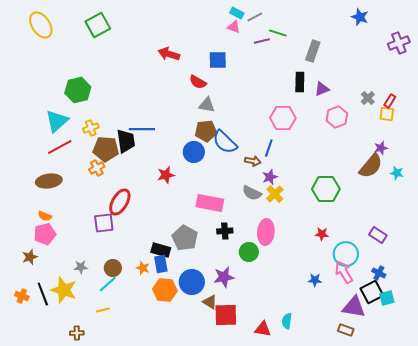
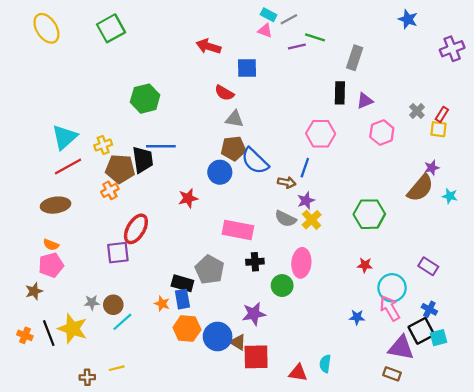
red arrow: (169, 54) -> (208, 46), moved
green hexagon: (78, 90) -> (145, 99), moved
brown circle: (113, 268) -> (113, 305), moved
blue circle: (192, 282) -> (218, 336), moved
yellow line: (103, 310) -> (117, 368), moved

